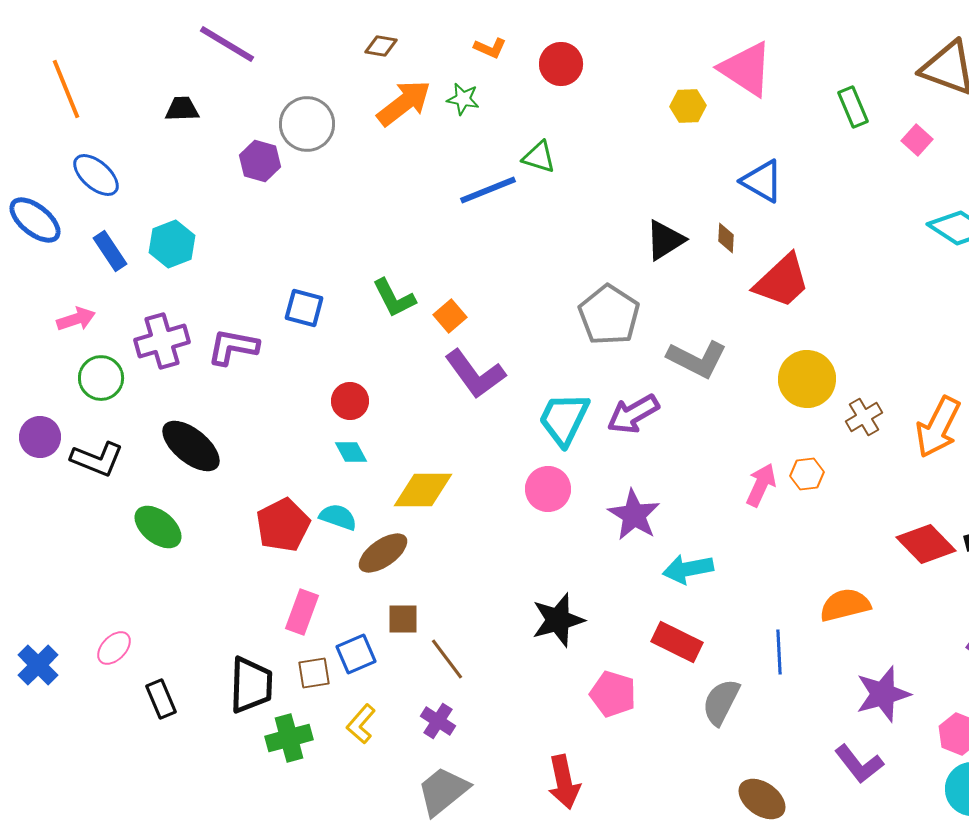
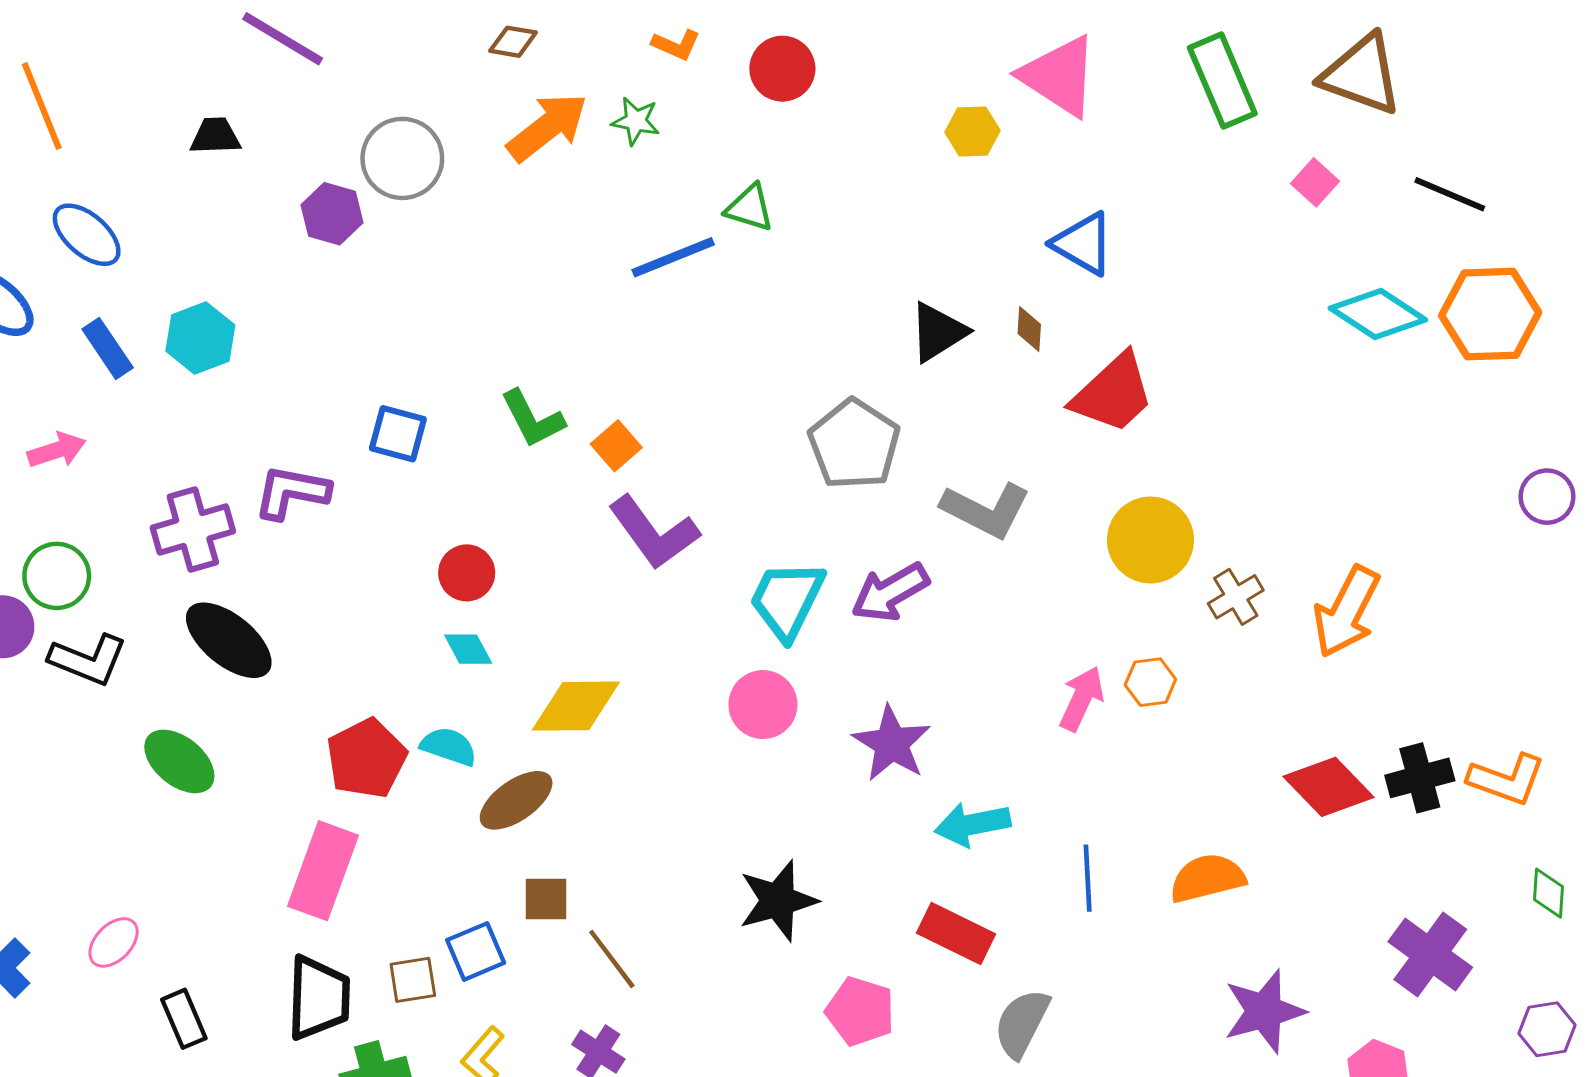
green rectangle: (853, 107) -> (1222, 81), moved, size x1.5
purple cross: (162, 341) -> (193, 530), moved
green circle: (101, 378) -> (57, 576), moved
pink rectangle: (302, 612) -> (323, 871), moved, size x1.4
blue line: (779, 652) -> (1088, 878), moved

